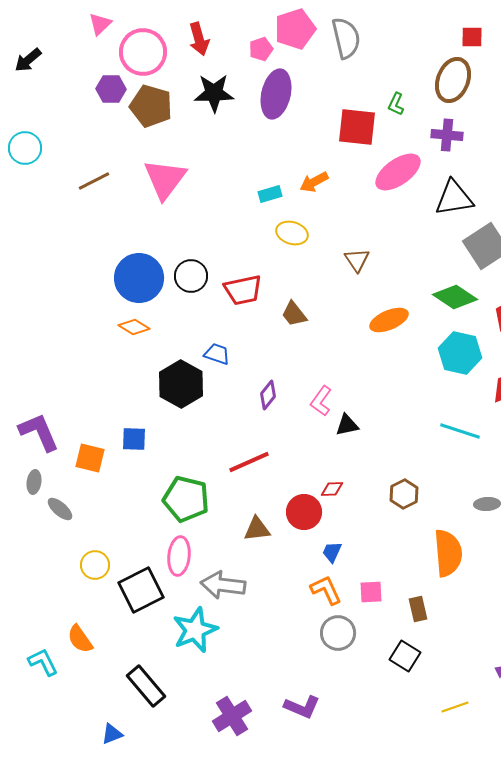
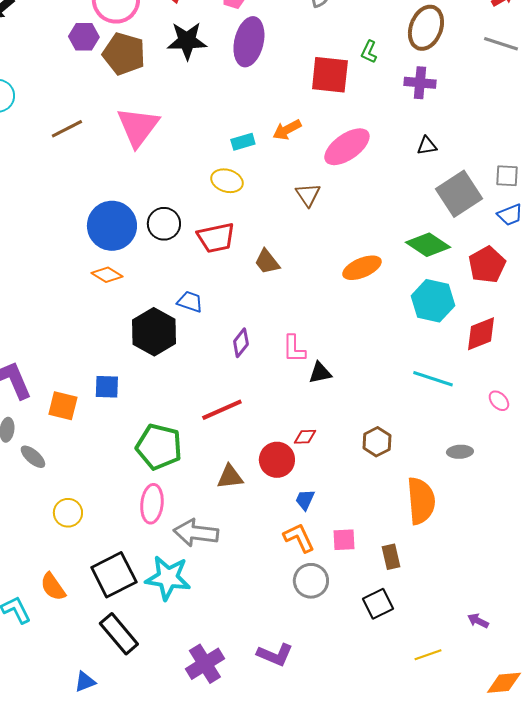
pink ellipse: (398, 172) -> (347, 147), moved
black triangle: (454, 198) -> (427, 146), size x0.5
yellow ellipse: (292, 233) -> (227, 181), moved
brown triangle: (357, 260) -> (308, 195), moved
pink L-shape: (321, 401) -> (294, 349), turned -36
black square: (141, 590) -> (114, 575), moved
cyan star: (195, 630) -> (168, 578), turned 30
black square: (405, 656) -> (378, 604), turned 32

